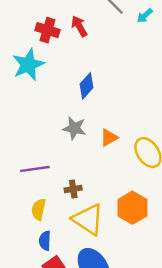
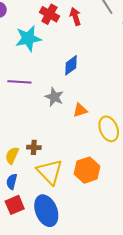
purple line: (35, 169) -> (19, 82), moved
brown cross: (73, 189) -> (34, 147), moved

